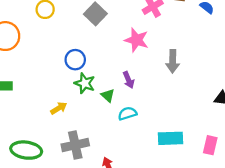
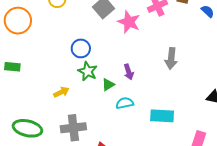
pink star: (136, 40) -> (129, 22), moved
green triangle: (108, 95) -> (108, 85), turned 40
cyan rectangle: (170, 138) -> (162, 116), moved

